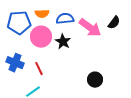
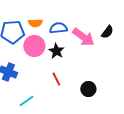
red line: (39, 69) -> (56, 79), moved

